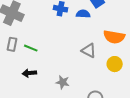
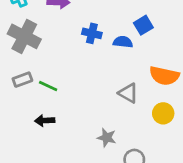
gray rectangle: (12, 44) -> (22, 80), turned 56
gray star: (63, 82) -> (107, 138), moved

